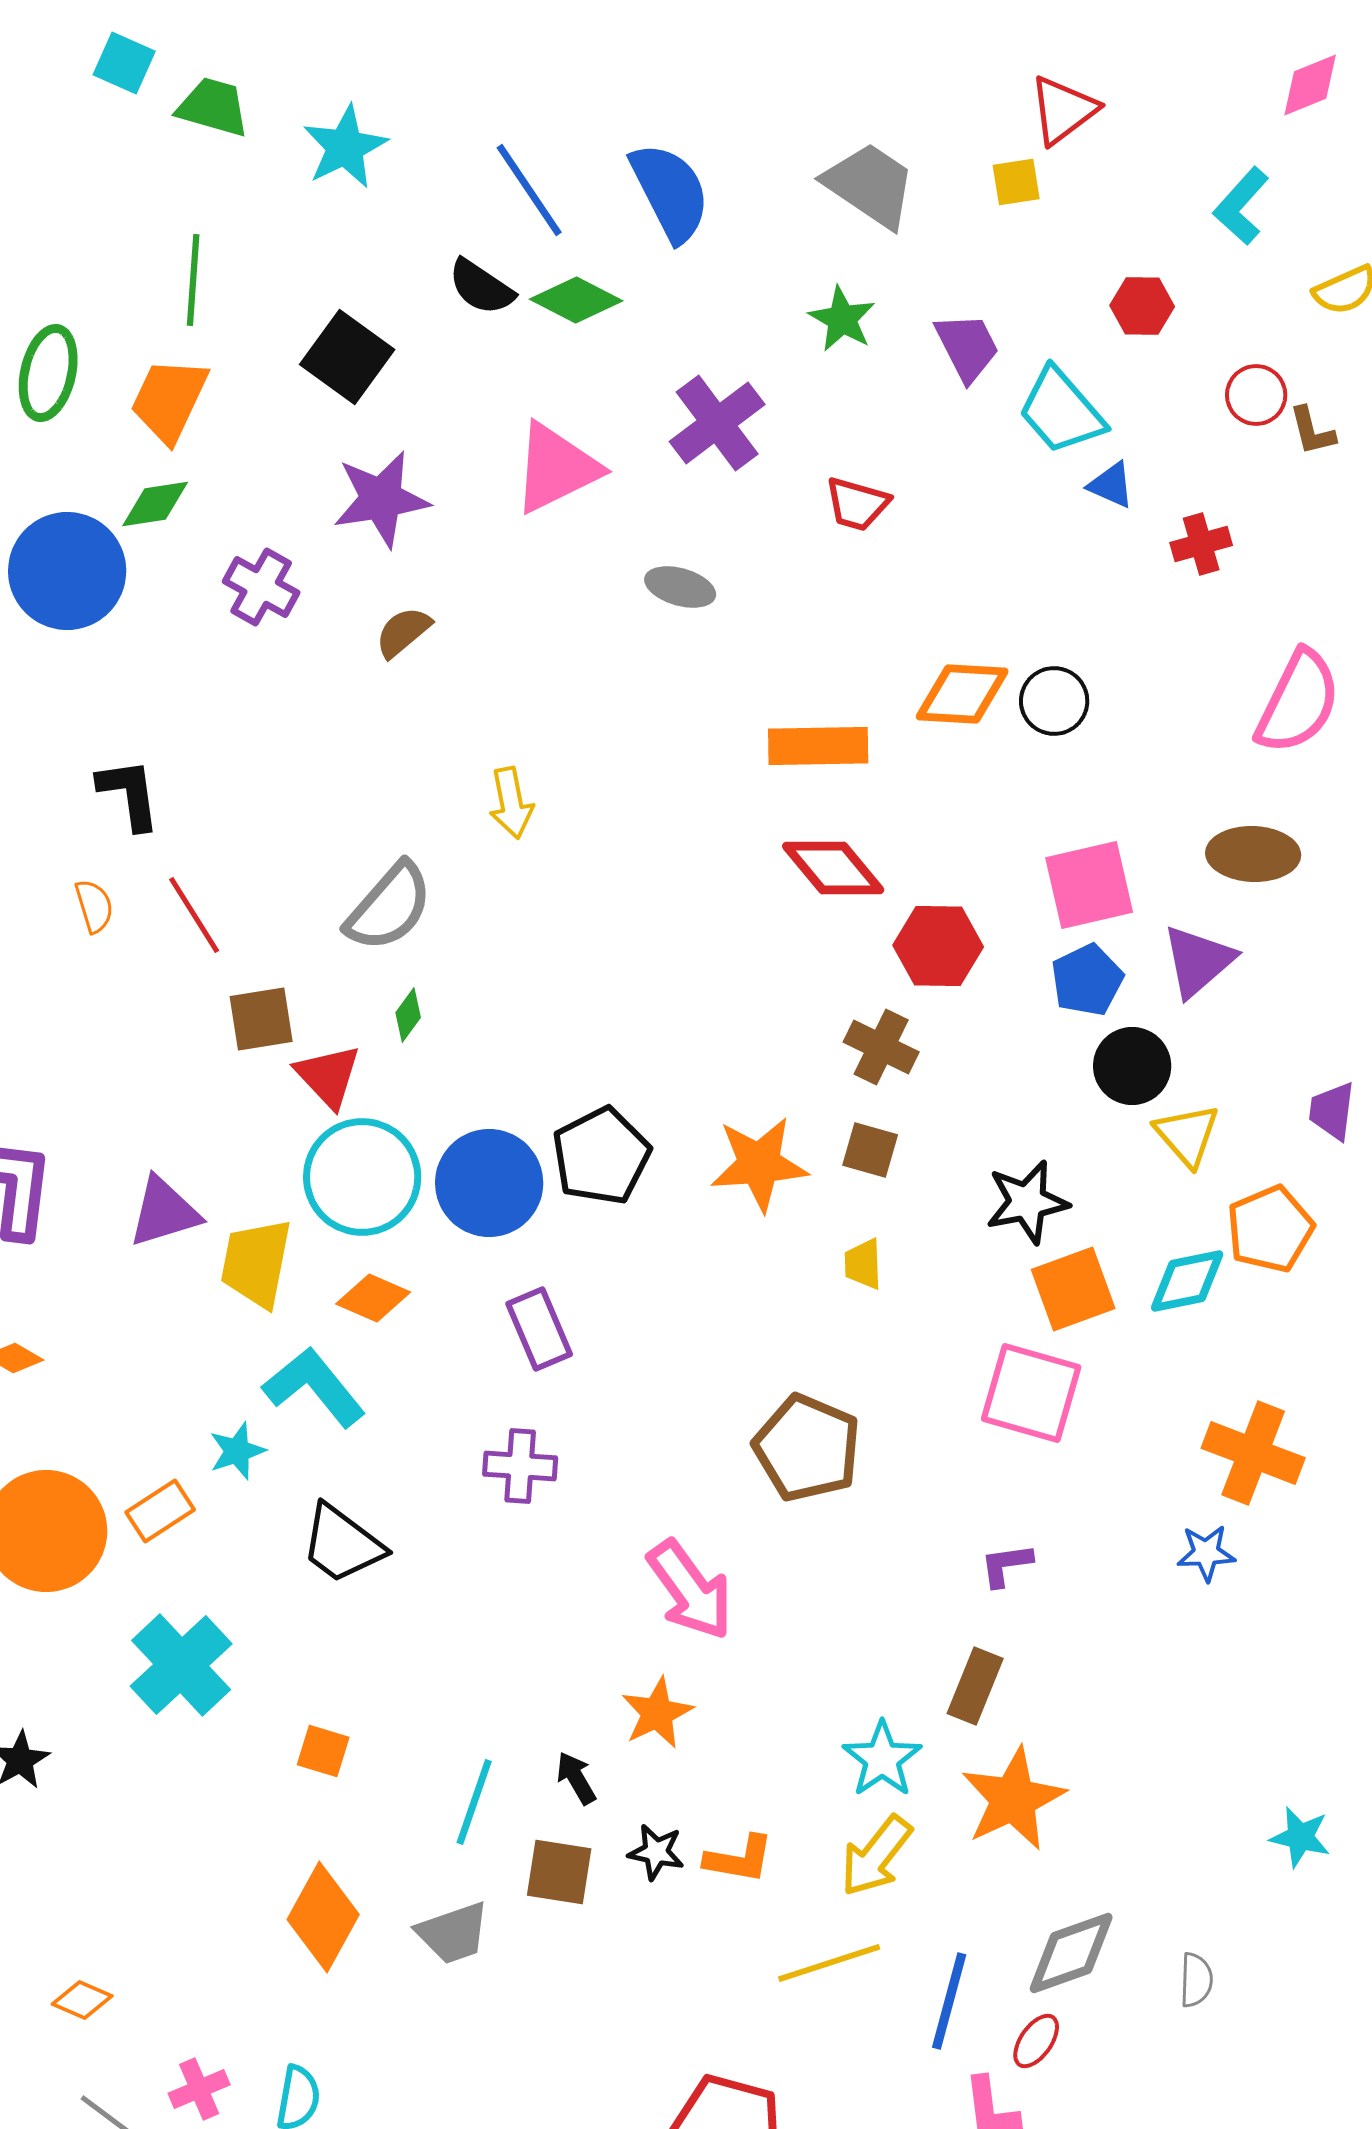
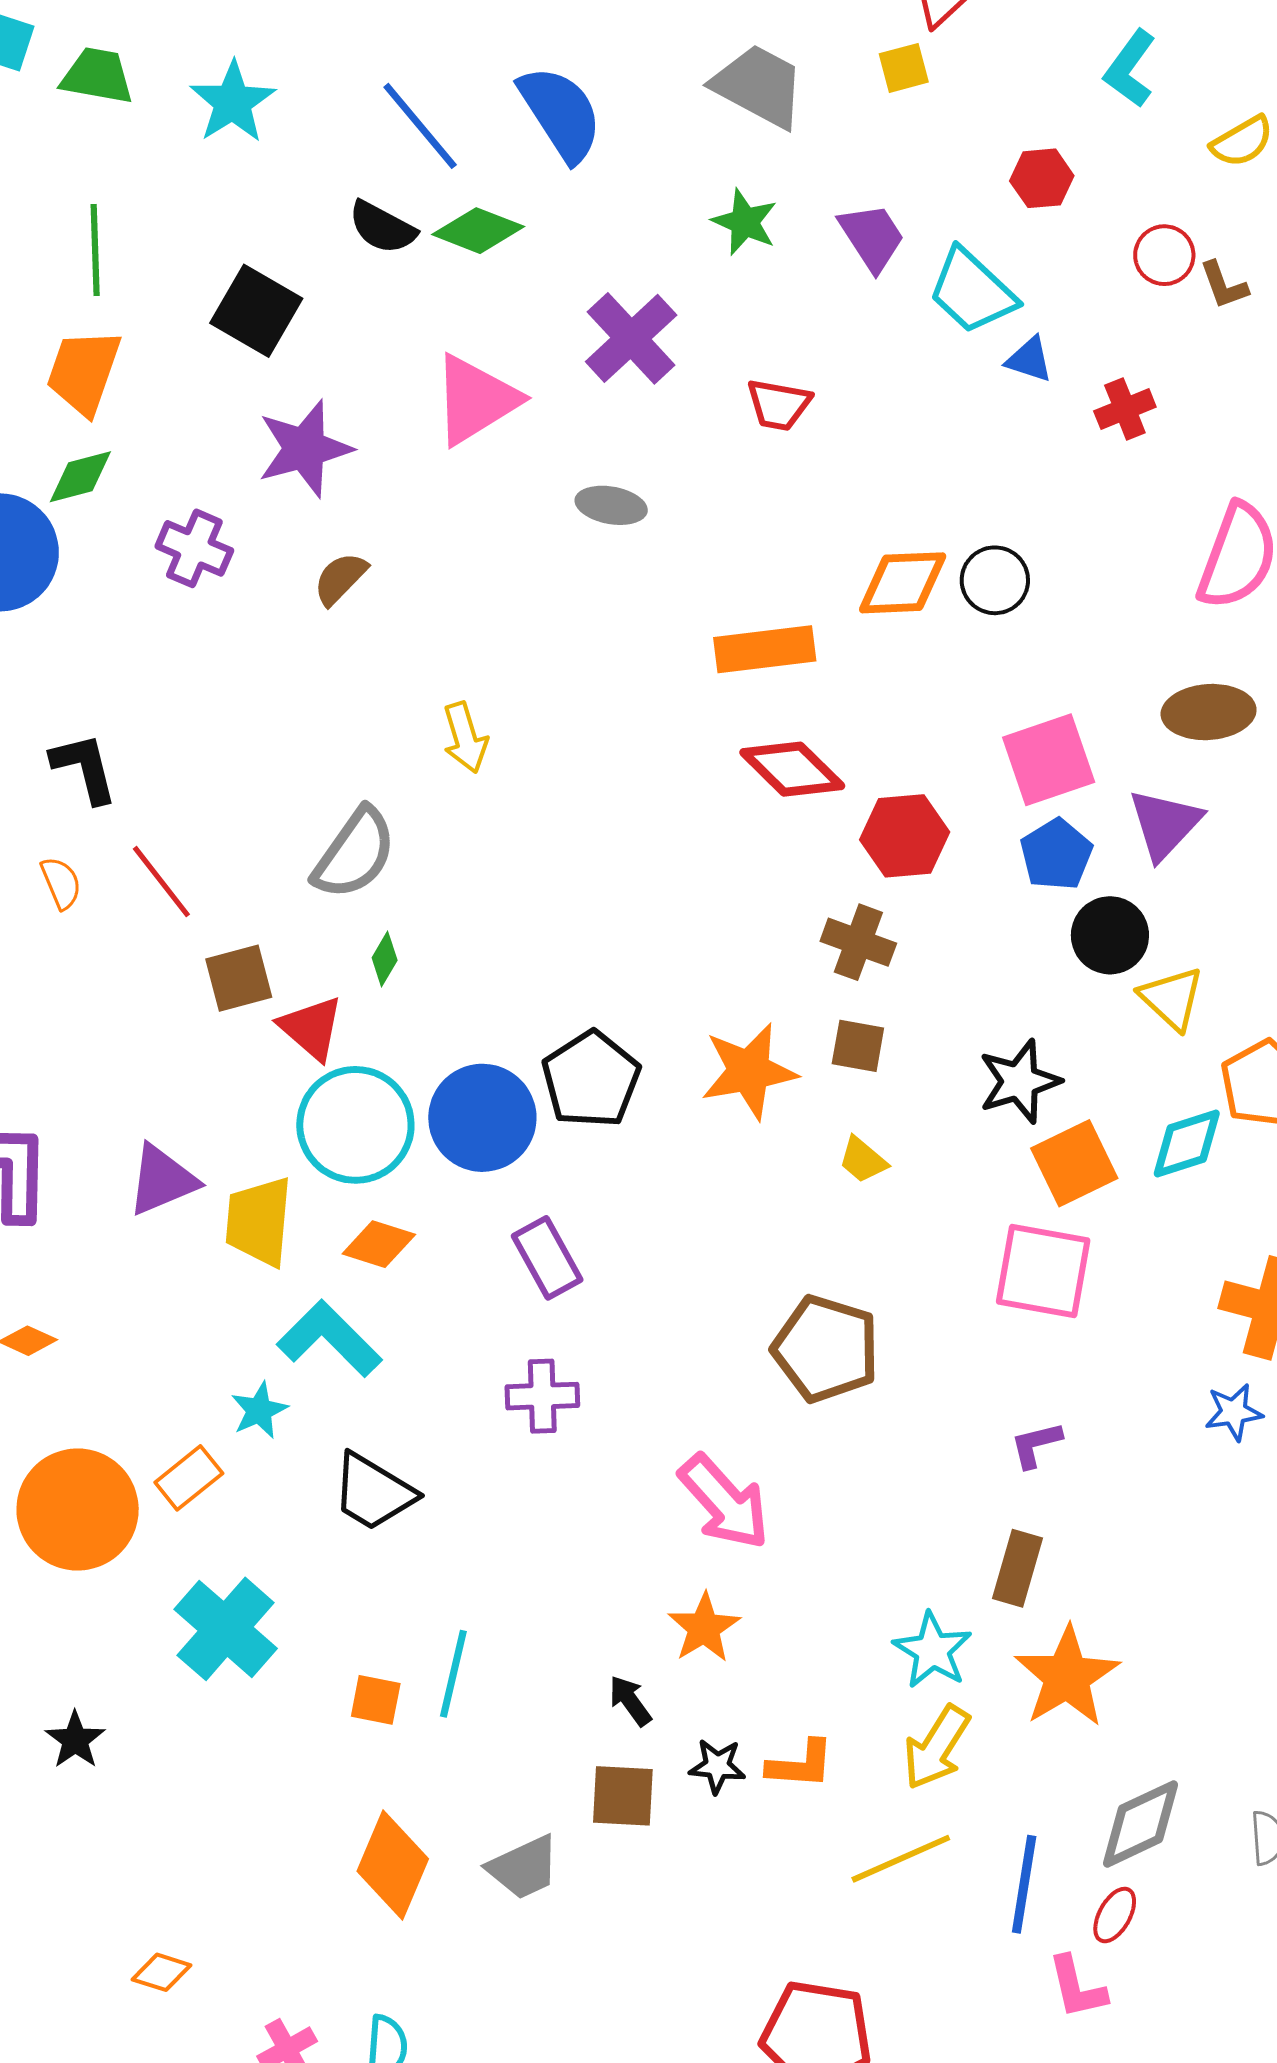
yellow trapezoid: (863, 1264) -> (863, 1160), turned -42
cyan line: (474, 1802) -> (453, 1674), moved

